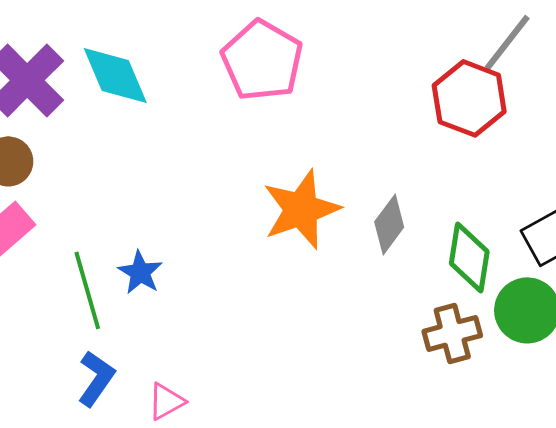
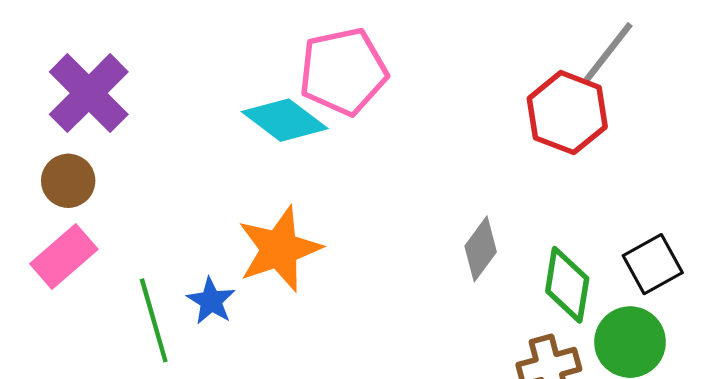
pink pentagon: (262, 60) -> (343, 71), turned 30
cyan diamond: (115, 75) -> (285, 120), moved, turned -30
orange star: (301, 209) -> (279, 249), moved

